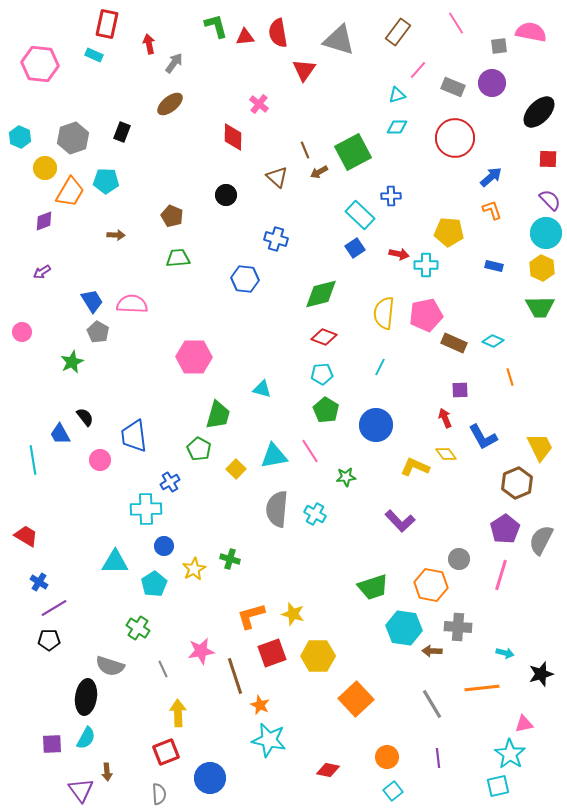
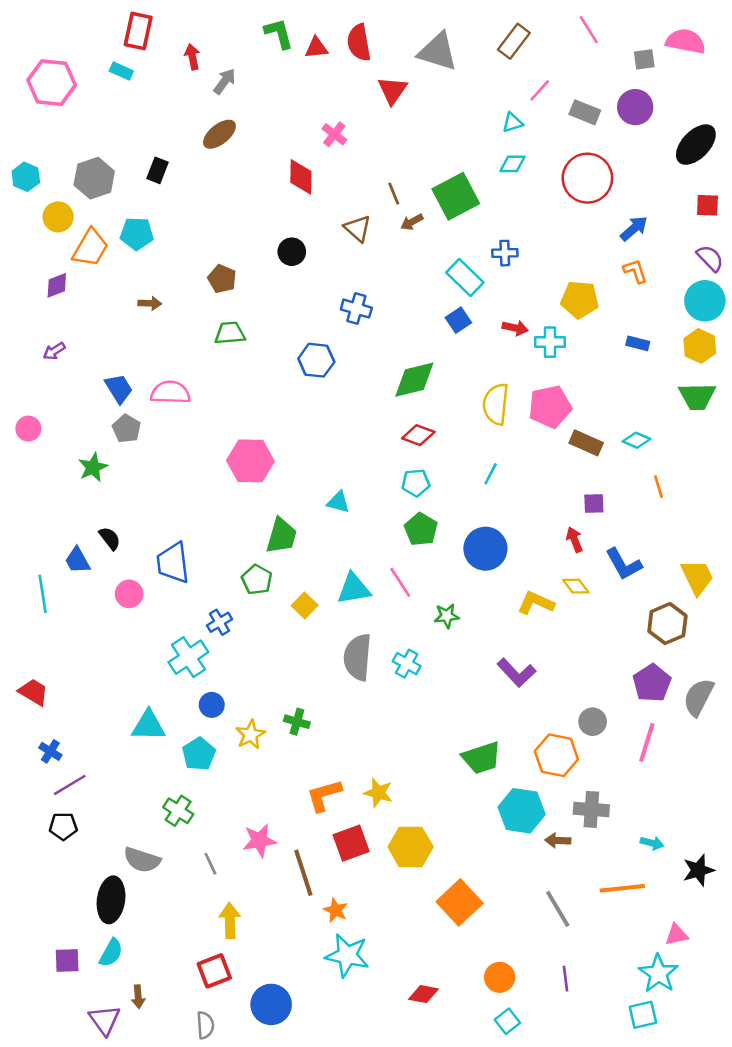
cyan cross: (146, 509) -> (188, 657), turned -32

